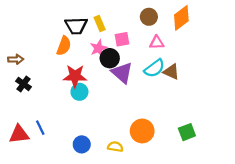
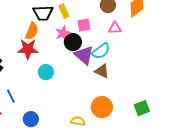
cyan semicircle: (154, 68) -> (101, 51), moved
brown triangle: (171, 72) -> (102, 71), moved
red star: (75, 76) -> (28, 49), moved
blue line: (40, 128) -> (11, 96), moved
blue circle: (82, 144) -> (31, 119), moved

